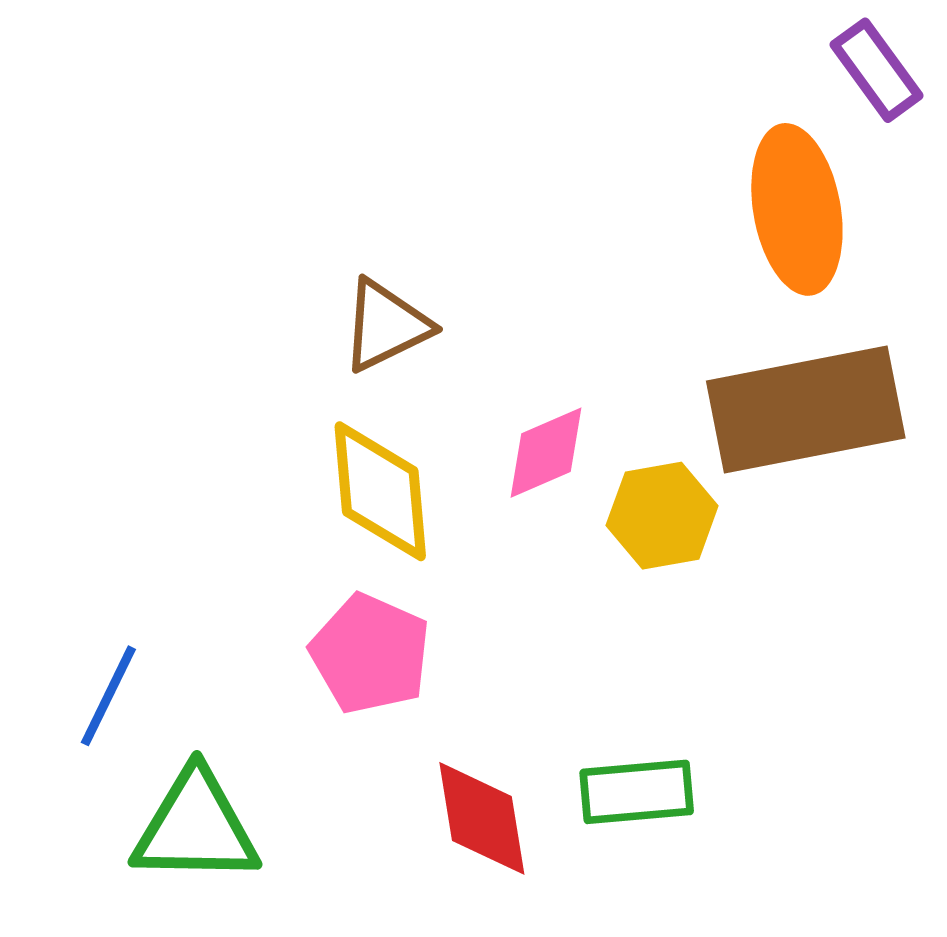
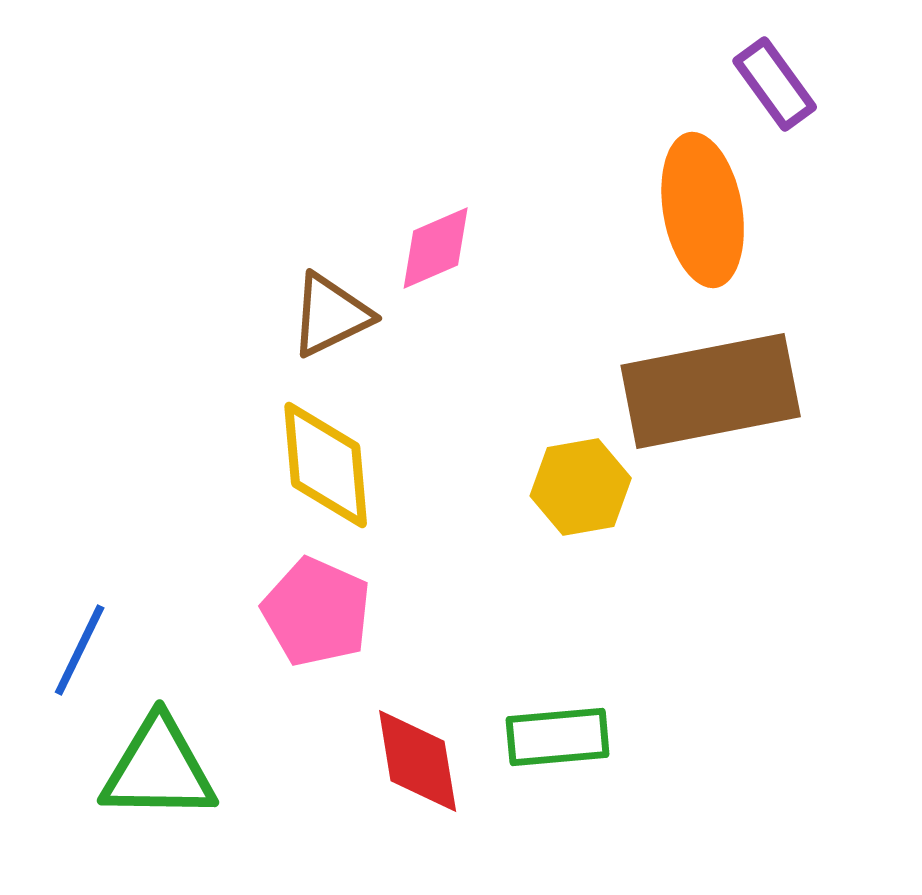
pink diamond: (546, 453) -> (436, 248), moved

